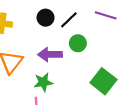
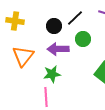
black circle: (46, 18) -> (54, 26), moved

